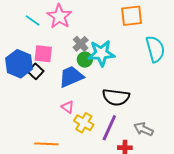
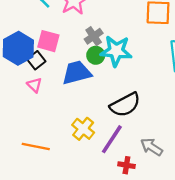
black semicircle: (116, 97) -> (125, 105), turned -44
pink triangle: (68, 107) -> (34, 85), moved

